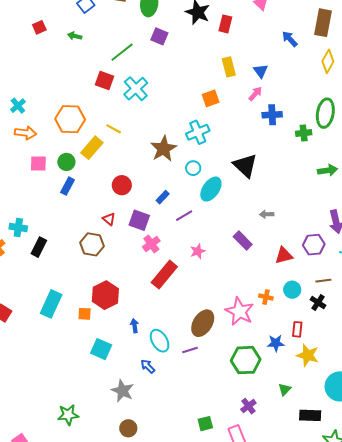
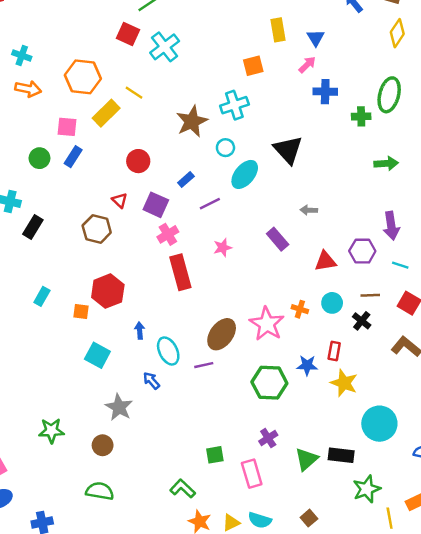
cyan cross: (18, 106) -> (22, 55), turned -35
green circle: (66, 162) -> (39, 158), moved
pink square: (38, 163) -> (67, 127), moved
red rectangle: (164, 275) -> (180, 272), turned -60
cyan rectangle: (51, 304) -> (42, 296), size x0.6
green triangle: (285, 389) -> (306, 459), moved, size x1.5
brown circle: (128, 428) -> (103, 445), moved

